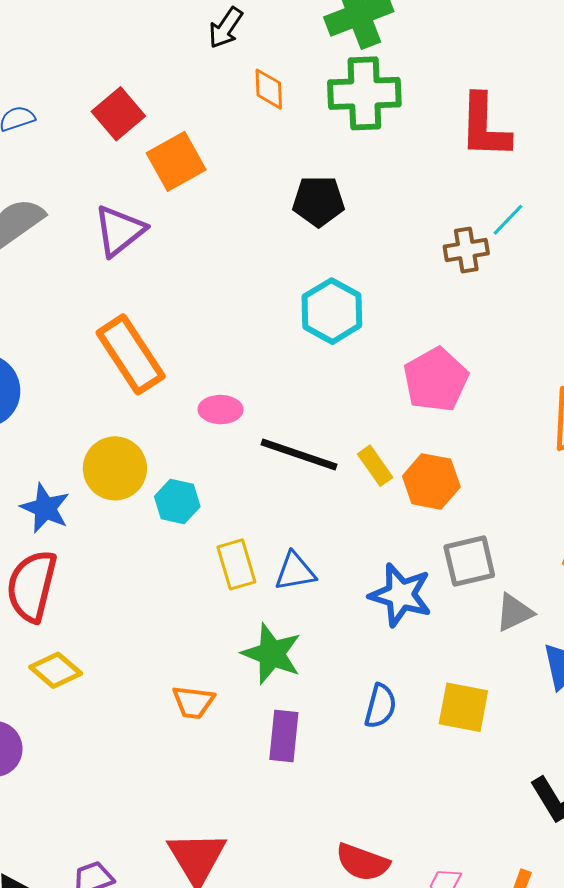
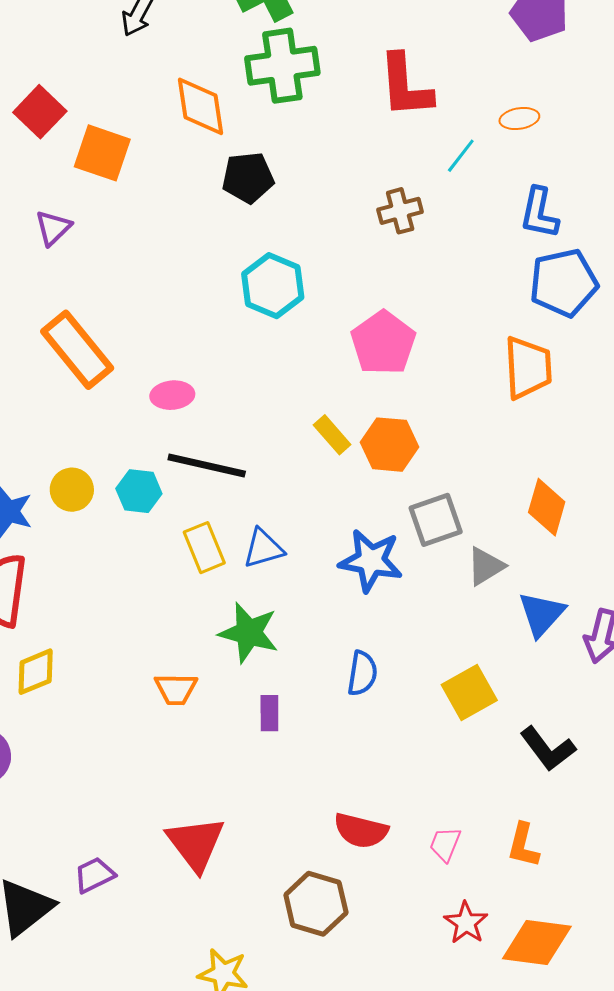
orange diamond: (269, 89) -> (201, 106), moved, size x1.5
orange square: (176, 161) -> (102, 153), turned -36
cyan line: (508, 220) -> (461, 156), moved
purple triangle: (119, 231) -> (53, 228), size x0.7
black line: (299, 455) -> (207, 466), moved
yellow circle: (115, 468) -> (72, 490), moved, size x0.7
yellow diamond: (56, 670) -> (36, 672), turned -57
yellow square: (463, 707) -> (469, 692), moved, turned -34
purple rectangle: (284, 736) -> (269, 713), size x0.7

